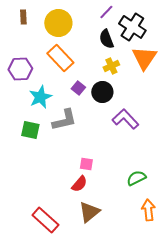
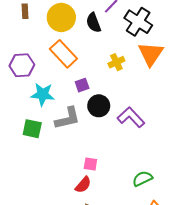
black semicircle: (106, 39) -> (94, 23), moved
purple square: (78, 88) -> (82, 85), turned 32
black circle: (102, 92) -> (99, 106), moved
cyan star: (40, 97) -> (43, 94), turned 30

